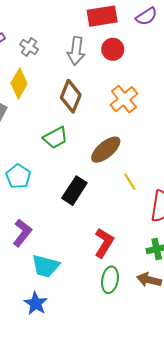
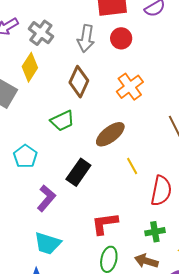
gray cross: (29, 47) -> (41, 33), size x1.4
purple L-shape: (22, 233) -> (46, 198), moved
red L-shape: (104, 243) -> (105, 224), turned -132

